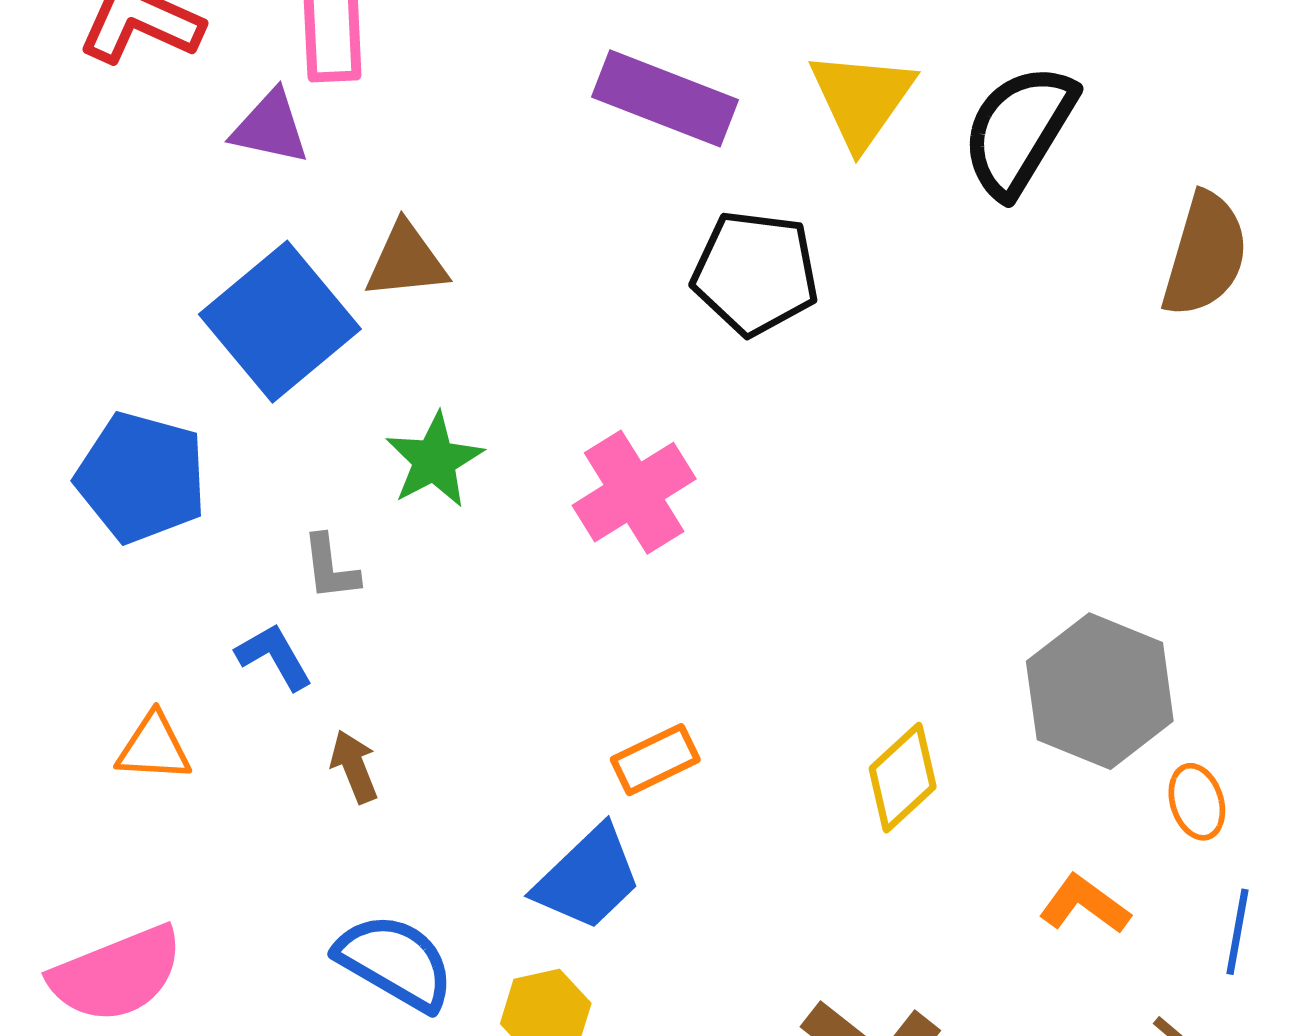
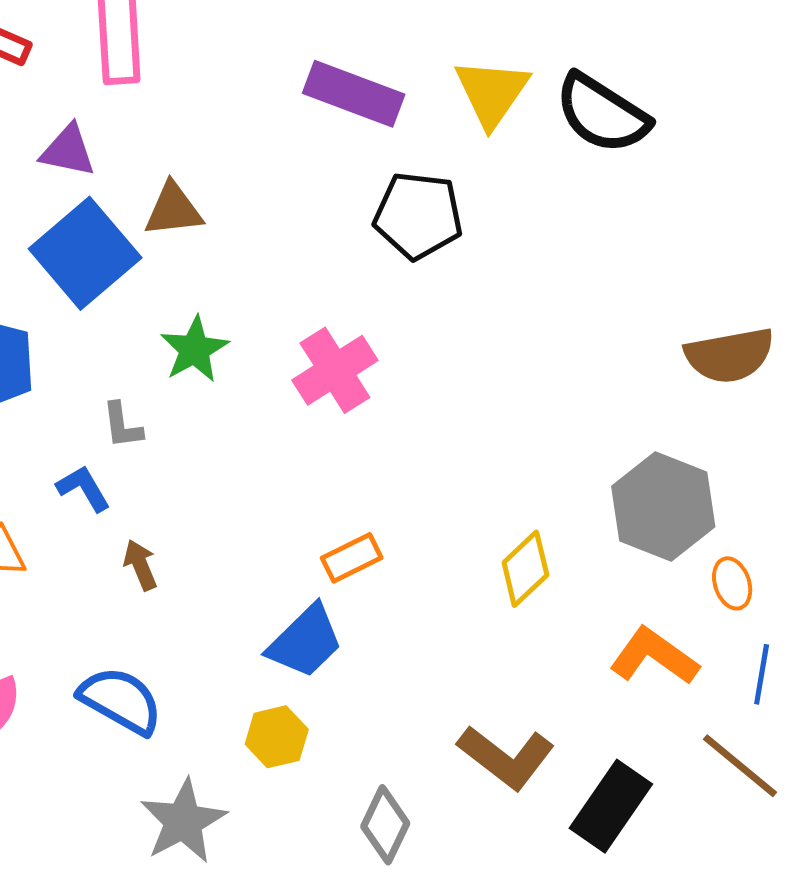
purple triangle: (270, 127) -> (68, 151), moved
black semicircle: (1019, 130) -> (602, 114), turned -88
brown semicircle: (1205, 255) -> (729, 355), moved, turned 64
orange L-shape: (1085, 904) -> (654, 656), size x1.4
blue semicircle: (395, 962) -> (121, 700), moved

